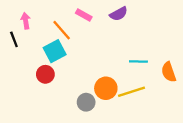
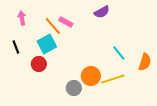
pink rectangle: (84, 15) -> (66, 22), moved
black line: (14, 39) -> (16, 47), moved
cyan line: (138, 62) -> (119, 53), turned 49
orange semicircle: (169, 72) -> (145, 62), turned -144

